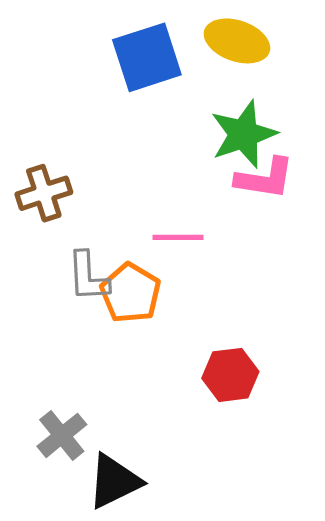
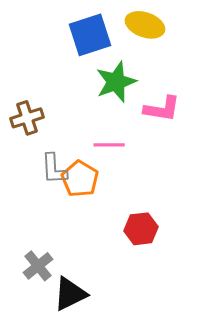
green star: (244, 134) -> (116, 82), moved

